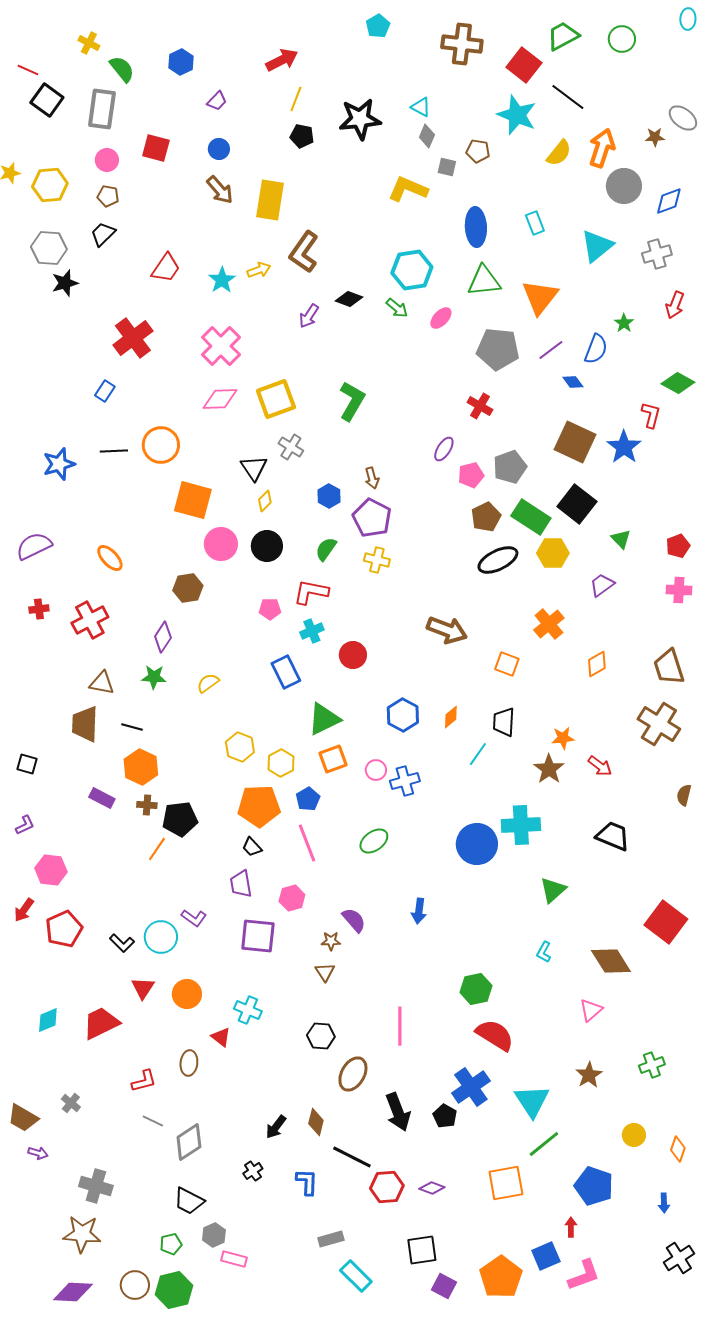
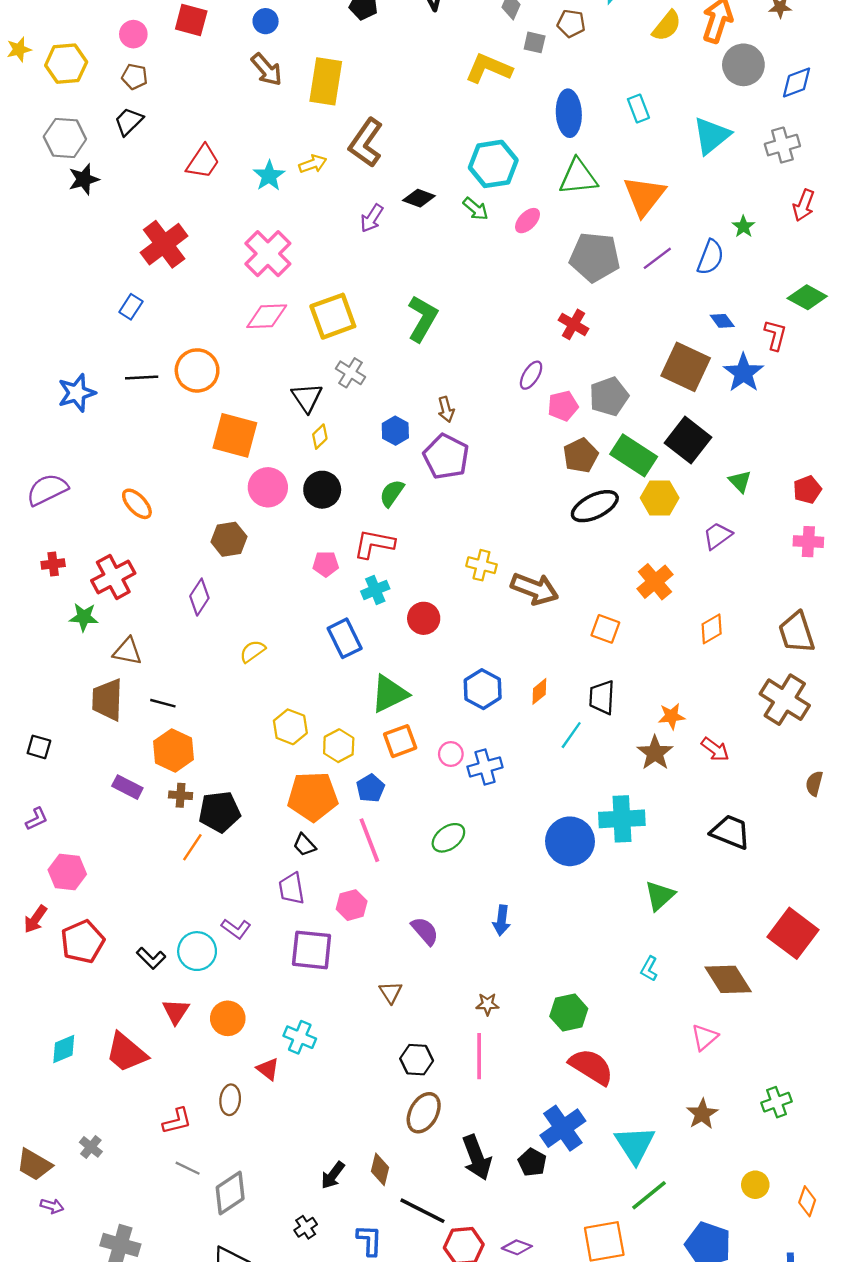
blue diamond: (573, 382) -> (722, 321), moved
yellow cross: (377, 560) -> (481, 565), moved
green star: (154, 677) -> (84, 617), moved
brown star: (331, 941) -> (487, 1004), moved
red trapezoid: (101, 1023) -> (126, 1053), turned -114
black hexagon: (321, 1036) -> (417, 1060), moved

